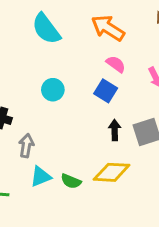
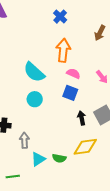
orange arrow: (108, 28) -> (63, 50), turned 75
cyan semicircle: (46, 29) -> (34, 72), moved

